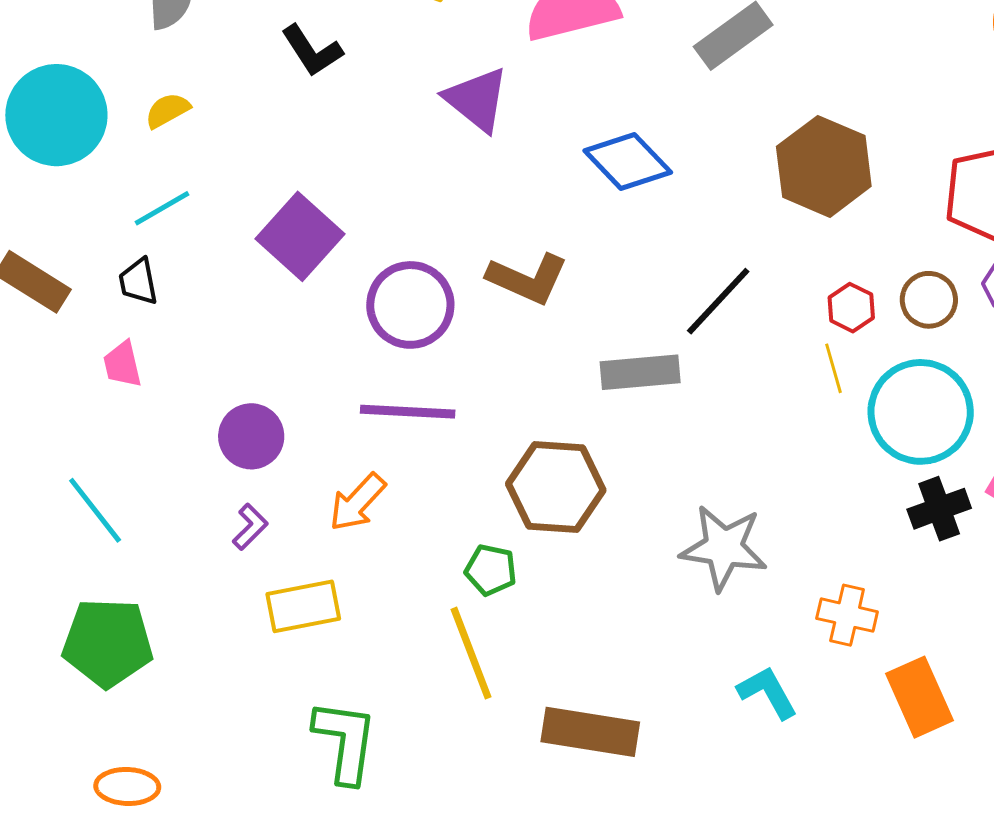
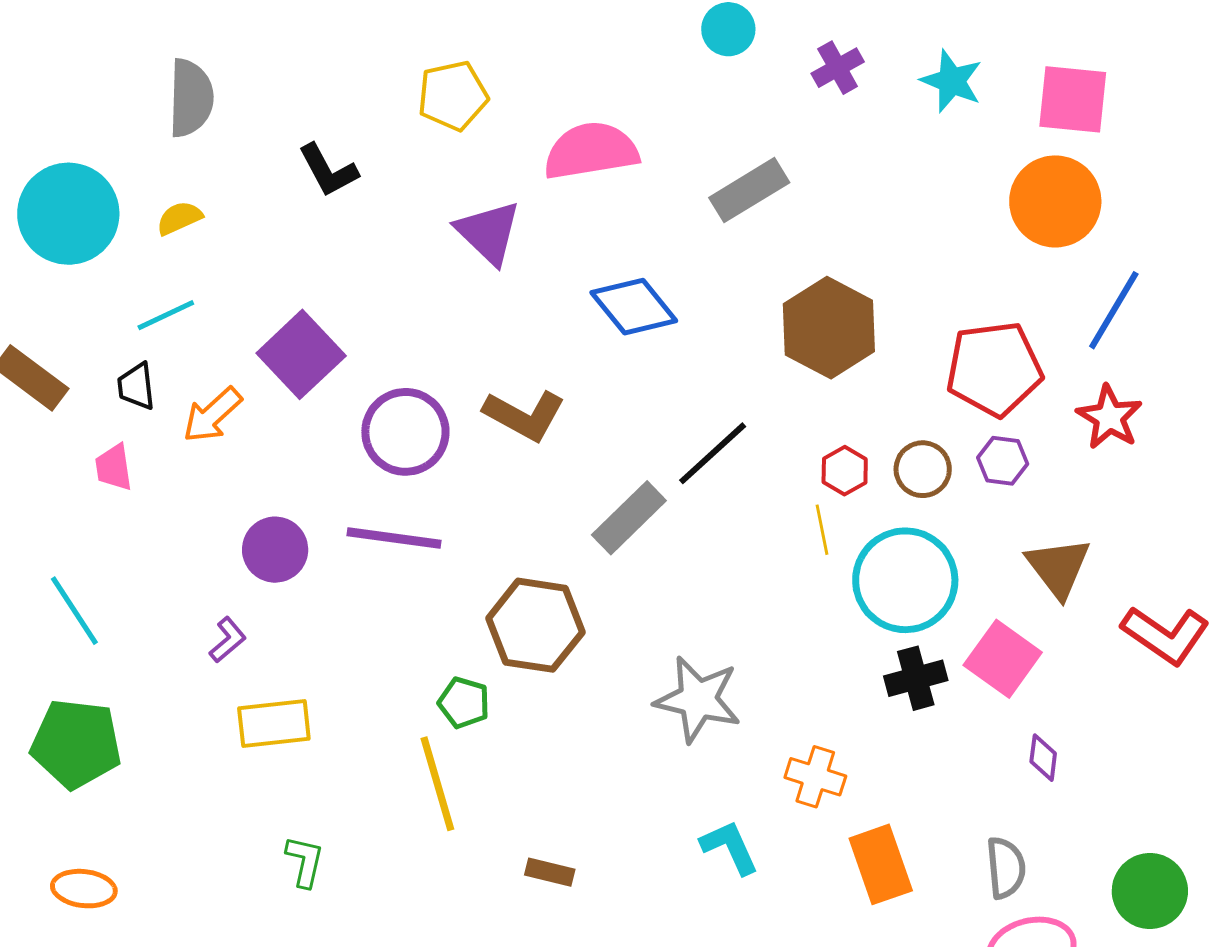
gray rectangle: (640, 372) -> (629, 518), turned -44
purple circle: (251, 436) -> (275, 550), moved
orange arrow: (357, 502) -> (212, 415), moved
brown rectangle: (590, 732) -> (550, 872), size x0.5
green L-shape: (345, 741) -> (305, 861), size x0.6

